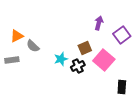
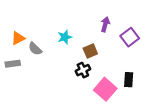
cyan star: (61, 59) -> (65, 37), moved
pink square: (104, 60) -> (105, 89), moved
black rectangle: (122, 87) -> (129, 80), moved

